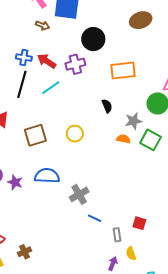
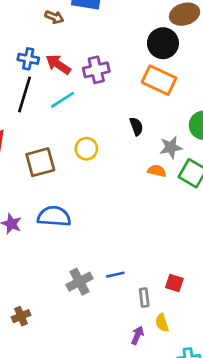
black circle: (93, 39) -> (163, 43), moved
orange rectangle: (123, 70) -> (159, 80), turned 30
yellow circle: (75, 134) -> (86, 149), moved
gray cross: (79, 194) -> (79, 282), moved
blue line: (95, 218) -> (115, 275), turned -40

